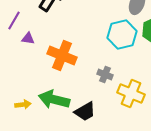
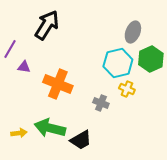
yellow cross: (131, 94) -> (127, 89), moved, size x0.6

